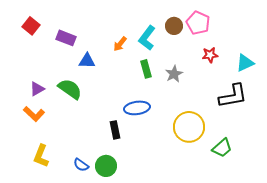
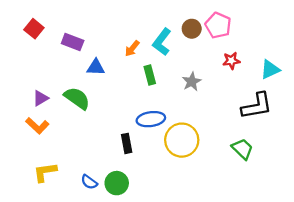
green rectangle: (146, 69) -> (150, 75), moved
yellow circle: (189, 127) -> (182, 140), moved
green trapezoid: (222, 148) -> (242, 149), moved, turned -95
yellow L-shape: (41, 156) -> (45, 172), turned 60

